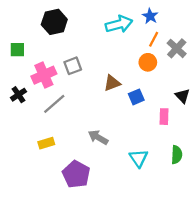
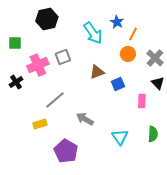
blue star: (150, 16) -> (117, 22), moved
cyan arrow: (119, 24) -> (93, 33), moved, turned 70
gray cross: (177, 48) -> (155, 58), moved
gray line: (54, 104) -> (55, 100), moved

